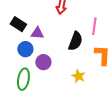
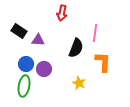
blue circle: (25, 49) -> (26, 64), moved

